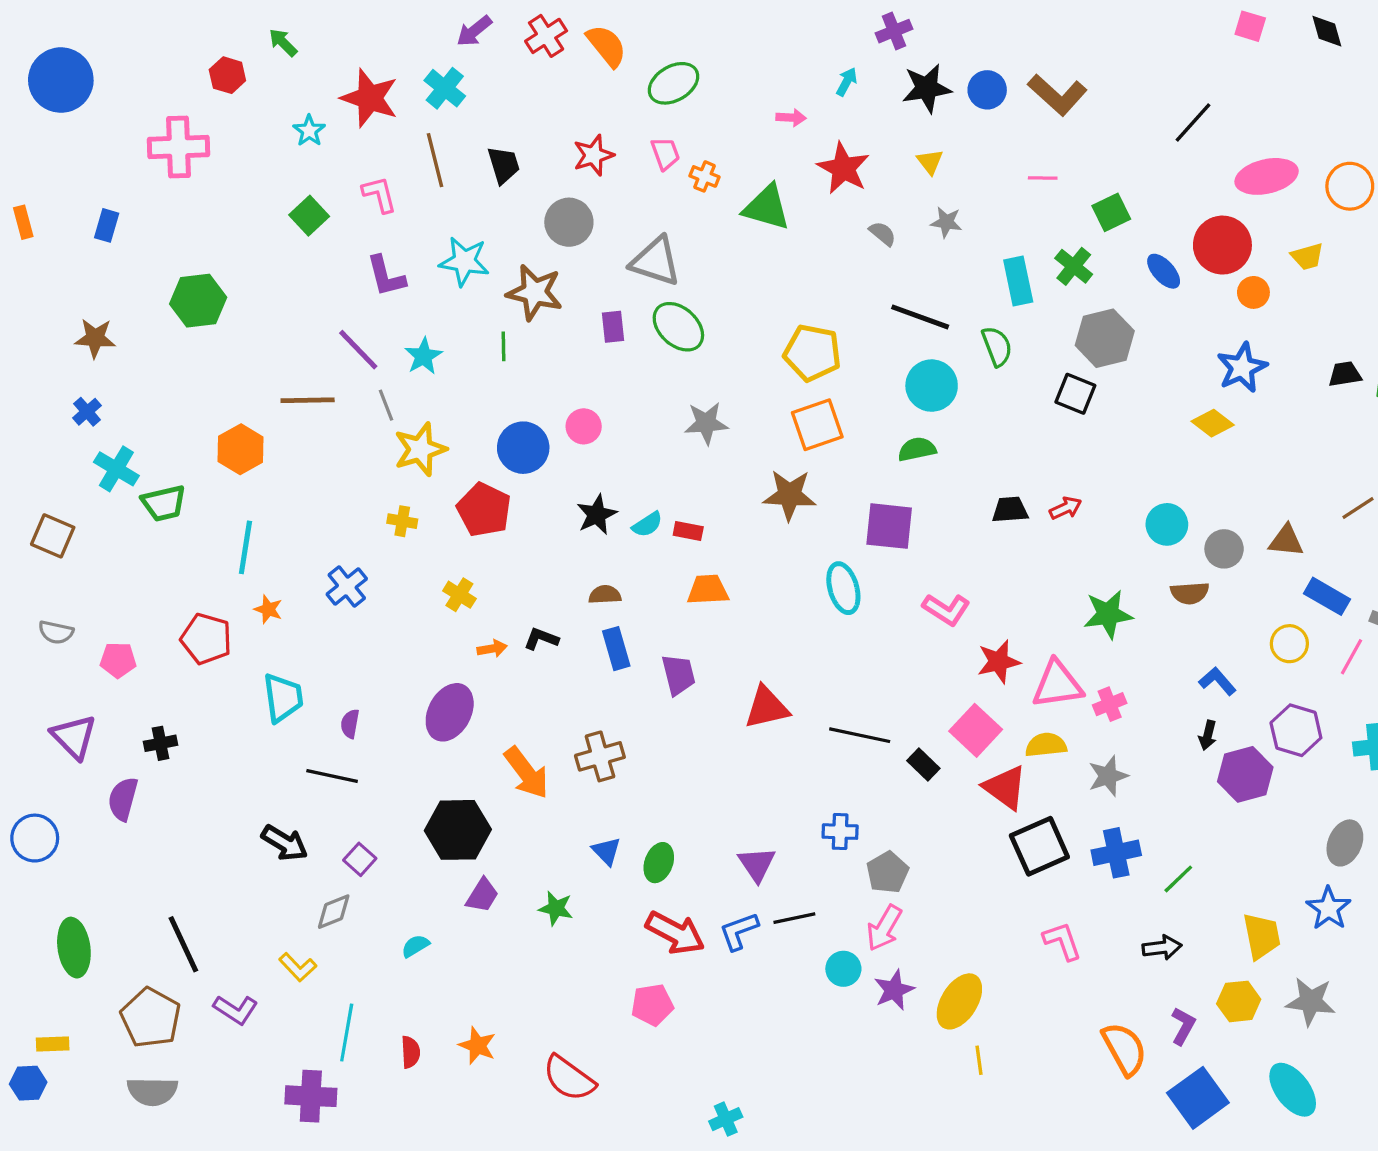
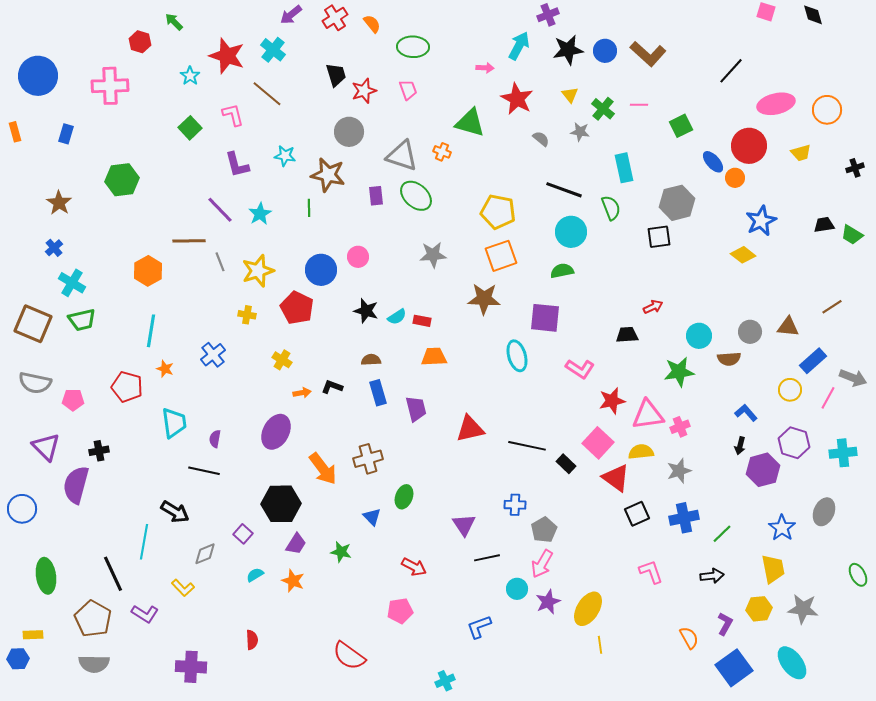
orange semicircle: (606, 46) -> (372, 24), size x0.7
blue circle: (61, 80) -> (38, 76), moved
cyan arrow: (847, 82) -> (519, 46), size x1.6
green ellipse: (673, 83) -> (413, 47), turned 32
brown line: (435, 160) -> (267, 94), turned -36
black trapezoid: (504, 165) -> (336, 75), moved
orange cross: (705, 176) -> (442, 152), moved
cyan star: (464, 261) -> (285, 156), size x0.7
green cross: (1074, 266) -> (603, 109), moved
orange circle: (1253, 292) -> (735, 178), moved
brown star: (95, 338) -> (59, 203), turned 30
black square: (1075, 394) -> (659, 237), turned -30
gray line: (386, 405) -> (220, 262), moved
green trapezoid: (164, 503) -> (82, 320), moved
black trapezoid: (1010, 510) -> (627, 335), moved
black star: (597, 515) -> (366, 311), turned -30
cyan circle: (1167, 524) -> (699, 336), moved
brown square: (53, 536) -> (33, 324), size x1.4
blue rectangle: (1327, 596) -> (813, 361), turned -72
gray semicircle: (56, 632) -> (35, 383), size x1.5
purple semicircle: (123, 799) -> (76, 485), size x1.4
black square: (1039, 846) -> (637, 514), size x0.7
purple square: (360, 859) -> (243, 534), moved
green ellipse: (659, 863) -> (404, 497), moved
blue star: (1329, 908) -> (782, 528), moved
blue L-shape: (739, 931) -> (479, 627), moved
red arrow: (675, 933) -> (414, 567), size x0.7
cyan line: (347, 1032) -> (144, 542), moved
orange star: (477, 1046) -> (293, 581), moved
orange semicircle: (1124, 1049) -> (689, 638), size x0.7

